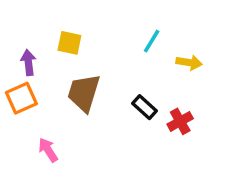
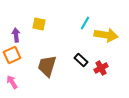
yellow arrow: (189, 62) -> (106, 35), size x1.6
brown trapezoid: (84, 93) -> (47, 66), moved
pink arrow: (48, 150) -> (12, 82), moved

